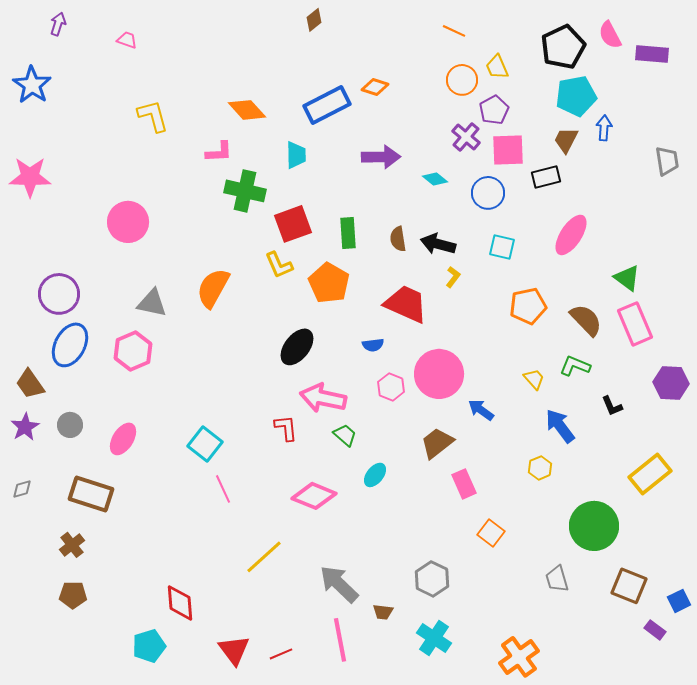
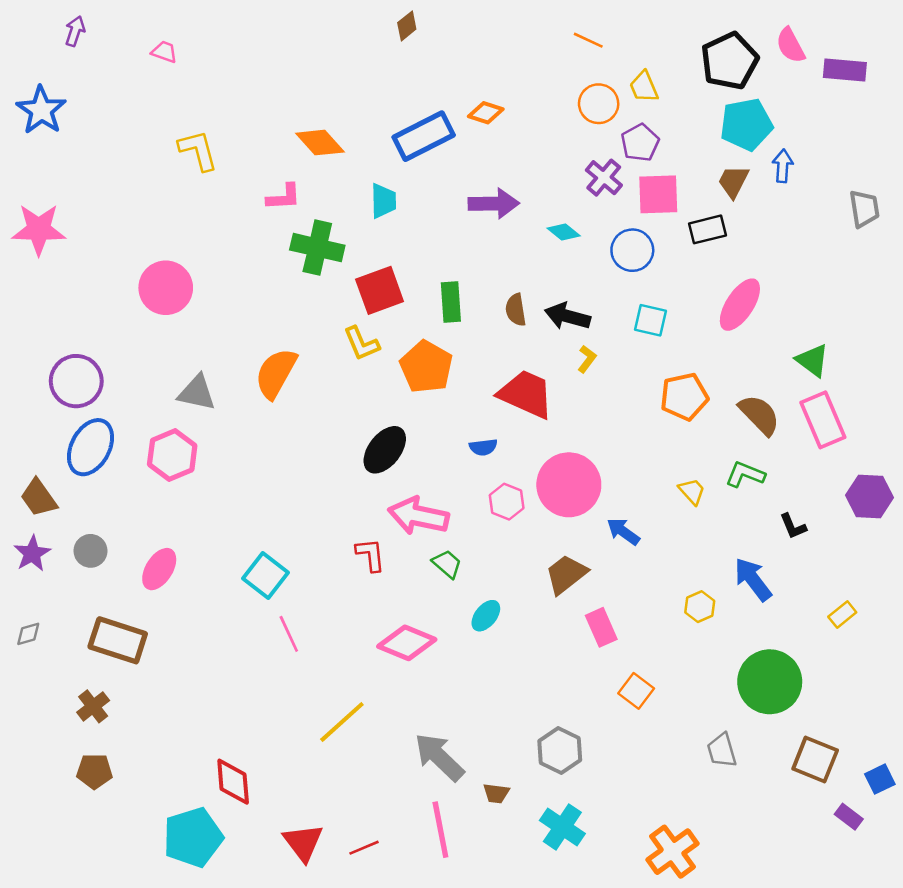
blue arrow: (560, 426) -> (753, 579), moved
yellow rectangle: (650, 474) -> (842, 614), size x0.5
cyan pentagon: (149, 646) -> (193, 837), size x1.4

